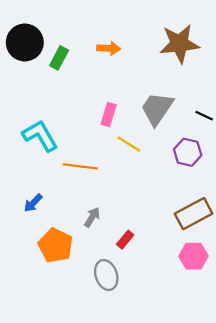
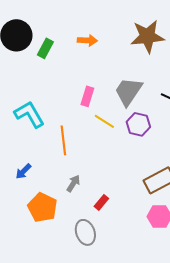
purple hexagon: (188, 152) -> (138, 124), moved
orange line: (80, 166) -> (63, 140), turned 76

